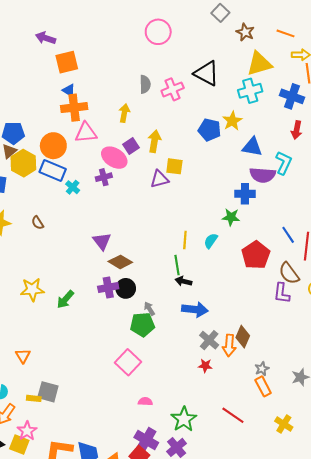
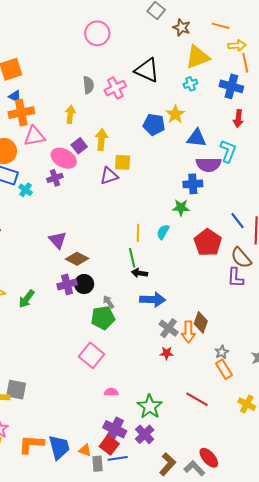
cyan cross: (250, 91) -> (190, 84), size x0.6

